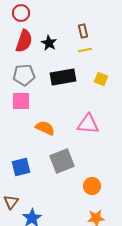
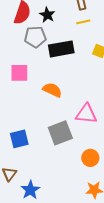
gray pentagon: (24, 75) -> (35, 37), moved
pink triangle: (88, 124) -> (86, 114), moved
orange semicircle: (45, 128) -> (52, 90), moved

